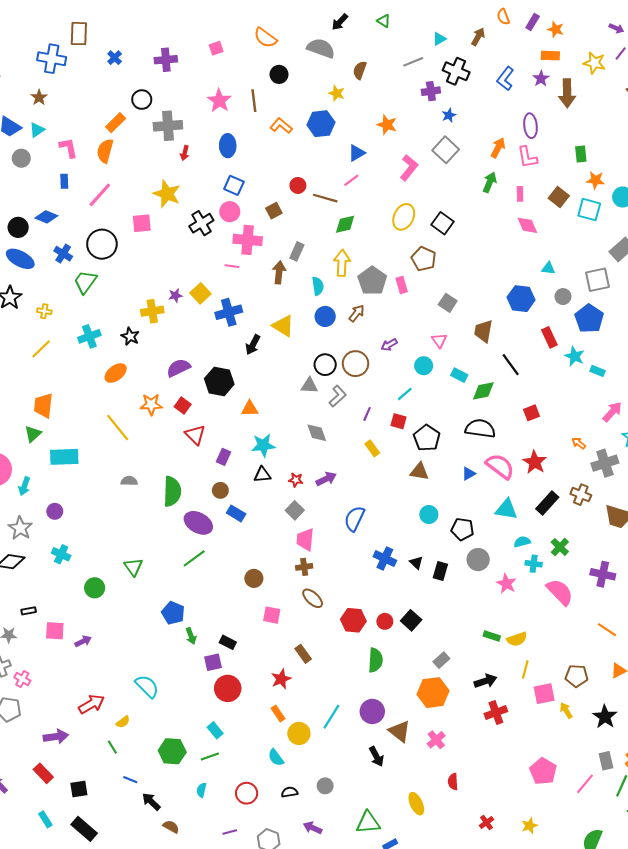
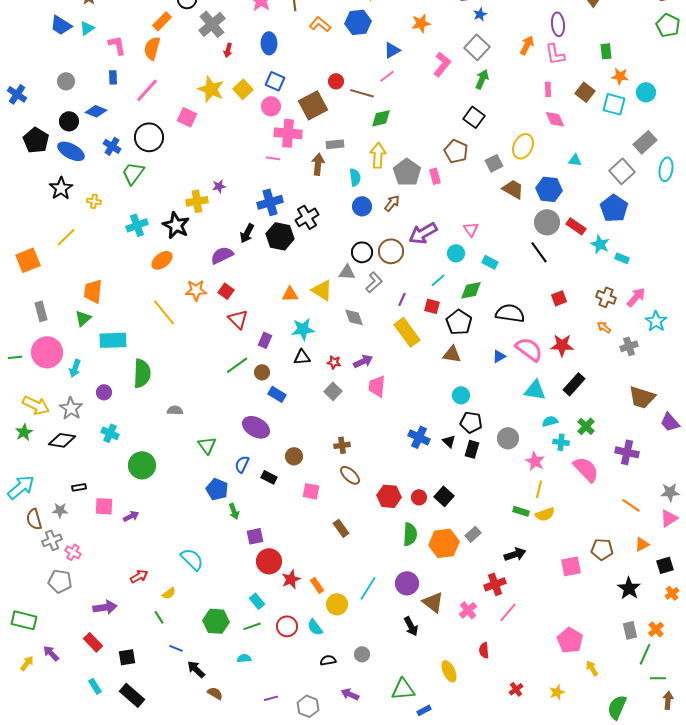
orange star: (387, 125) -> (421, 23), turned -30
gray cross: (168, 126) -> (212, 24), turned -36
gray circle: (21, 158) -> (66, 81), moved
green arrow: (490, 182) -> (482, 79), moved
brown square: (274, 211) -> (313, 105), size x1.8
yellow ellipse: (404, 217) -> (523, 146), moved
pink square: (142, 223) -> (187, 117), turned 30
black cross: (201, 223) -> (307, 217), moved
gray rectangle: (297, 251) -> (335, 144), turned 60
gray square: (598, 280) -> (622, 171), turned -30
yellow square: (200, 293) -> (243, 89), moved
gray circle: (563, 297) -> (547, 222), moved, size x1.6
gray square: (448, 303) -> (494, 163), moved, turned 30
yellow triangle: (283, 326) -> (322, 290), moved
brown trapezoid: (483, 331) -> (513, 189), moved, turned 110
black star: (130, 336) -> (176, 225), size x1.5
red rectangle: (549, 337) -> (576, 226), turned -30
black arrow: (253, 345) -> (247, 233), moved
purple arrow: (389, 345) -> (423, 233), size x1.8
yellow line: (41, 349) -> (66, 237), moved
black hexagon: (219, 381) -> (280, 236), moved
green diamond: (483, 391) -> (471, 290), moved
yellow rectangle: (372, 448) -> (407, 332), size x1.8
red star: (535, 462) -> (562, 345), turned -30
gray cross: (605, 463) -> (629, 346), size x0.7
gray semicircle: (129, 481) -> (175, 410), moved
green semicircle: (172, 491) -> (142, 373), moved
brown cross: (581, 495) -> (606, 297), moved
blue semicircle: (354, 519) -> (242, 464), moved, size x0.7
purple ellipse: (198, 523) -> (256, 427), moved
black pentagon: (462, 529) -> (471, 422), moved
pink trapezoid: (305, 540) -> (377, 386), moved
green line: (194, 558) -> (237, 365), moved
green triangle: (133, 567) -> (207, 445), moved
green circle: (95, 588) -> (142, 465), size x1.4
black rectangle: (228, 642) -> (269, 477), moved
yellow line: (525, 670) -> (539, 489), moved
red star: (281, 679) -> (291, 579), moved
orange hexagon: (433, 693) -> (444, 543), moved
red arrow: (91, 704) -> (139, 576), size x0.7
yellow arrow: (566, 710) -> (592, 668), moved
red cross: (496, 713) -> (495, 584), moved
pink line: (585, 784) -> (508, 612), moved
cyan semicircle: (201, 790) -> (244, 658), turned 72
red circle: (247, 793) -> (287, 626), moved

